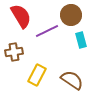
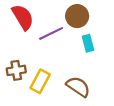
brown cross: (14, 52) -> (16, 70), moved

